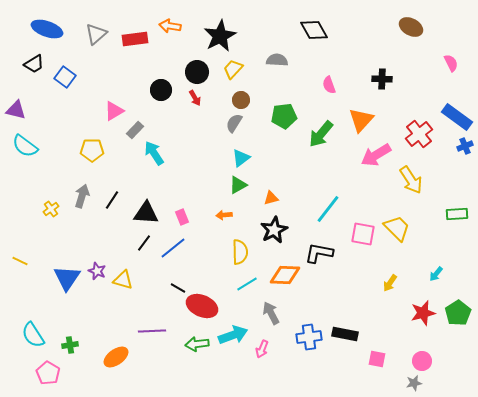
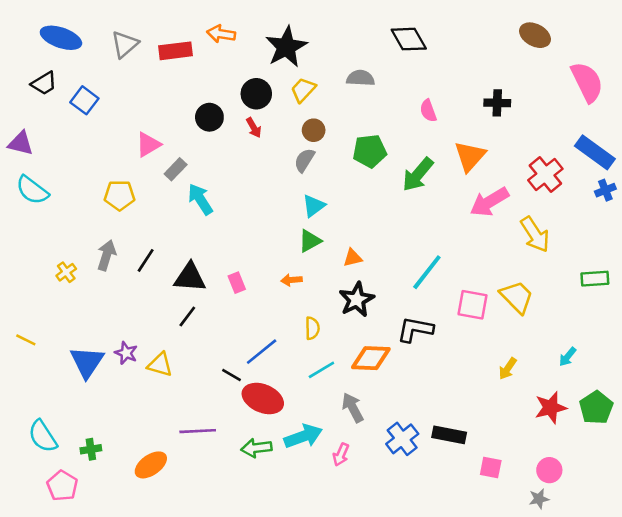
pink semicircle: (451, 63) -> (587, 82), size x1.8
blue line: (173, 248) -> (262, 352), moved
yellow semicircle: (240, 252) -> (312, 328), size x0.7
blue cross: (309, 337) -> (402, 439), turned -30

